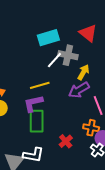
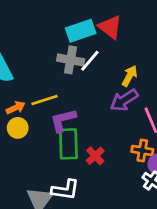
red triangle: (88, 33) -> (110, 27), moved
gray cross: (68, 55) -> (71, 60), moved
yellow line: (40, 85) -> (44, 100), moved
red cross: (66, 141) -> (95, 156), moved

